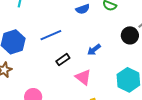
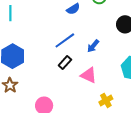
blue line: (51, 35) -> (65, 40), moved

